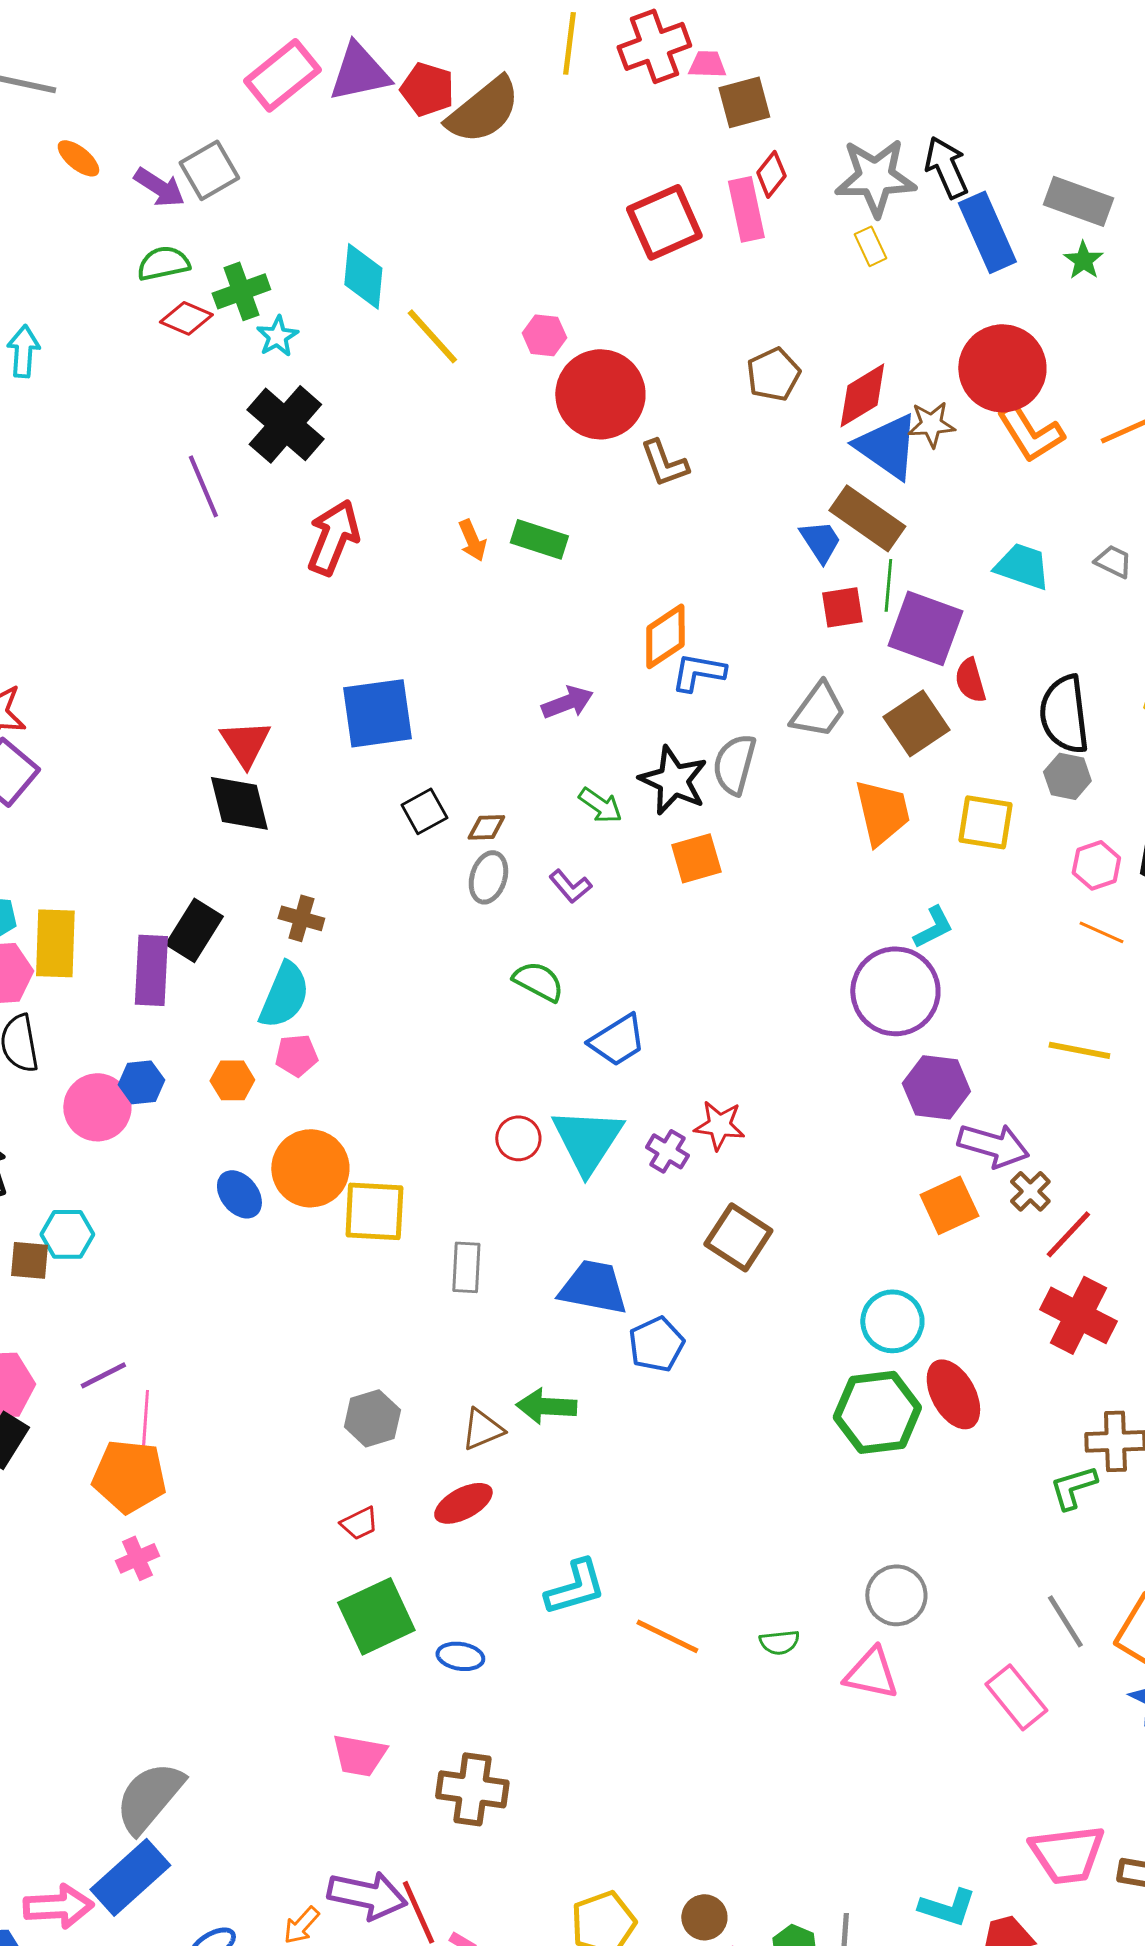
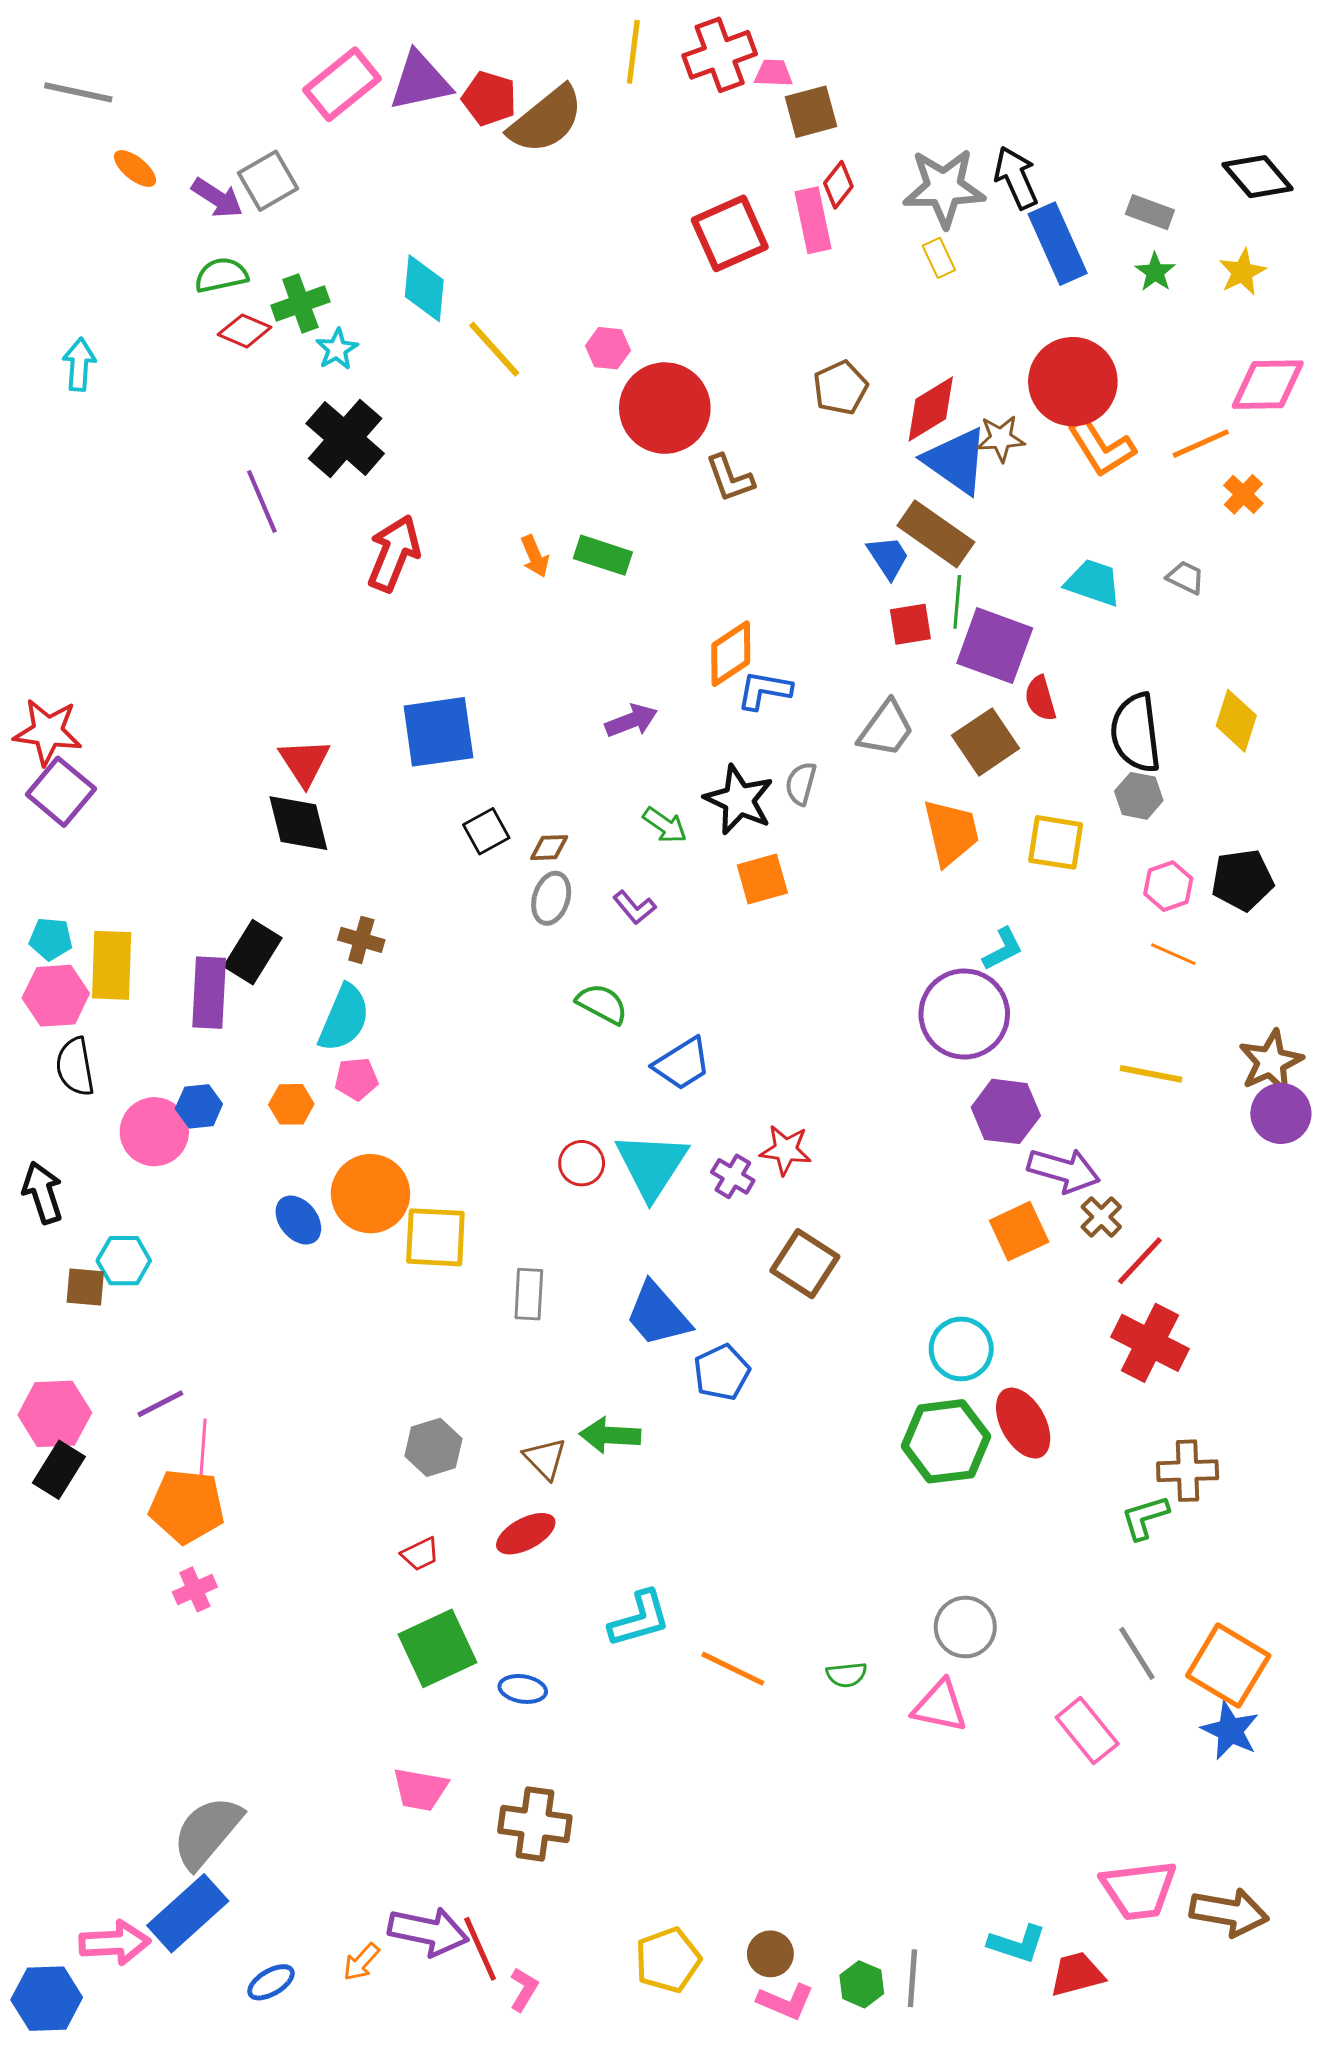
gray rectangle: (1078, 201) -> (1150, 212), size x0.7
gray semicircle: (734, 764) -> (801, 784), size x0.7
blue trapezoid: (593, 1287) -> (658, 1314), turned -142
brown triangle: (482, 1429) -> (545, 1459), turned -51

